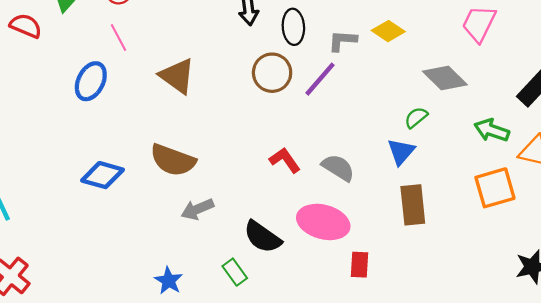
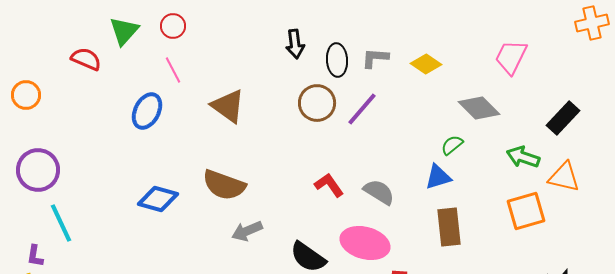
gray L-shape: (342, 41) -> (375, 58), moved
blue triangle: (401, 152) -> (438, 177), turned 32

